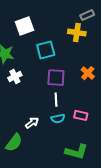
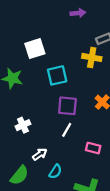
white cross: (15, 77) -> (23, 125), moved
white line: (56, 100) -> (67, 130), turned 32
cyan semicircle: (58, 119) -> (55, 172), moved, turned -48

